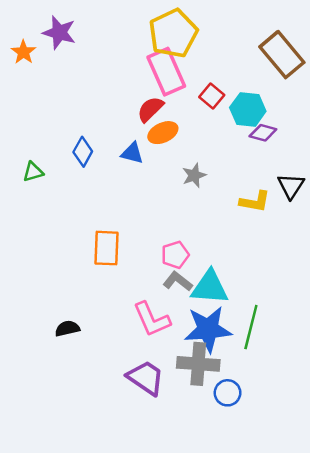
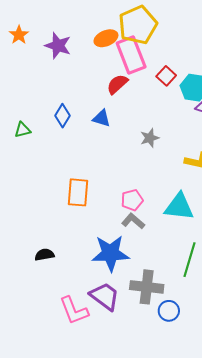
purple star: (59, 33) -> (58, 46), moved
orange ellipse: (163, 133) -> (106, 38), moved
cyan triangle: (210, 287) -> (179, 207), moved
pink L-shape: (152, 319) -> (74, 310), moved
blue star: (208, 329) -> (110, 253), moved

